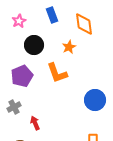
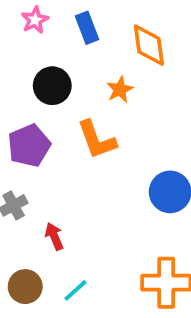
pink star: (19, 21) -> (35, 20), moved

